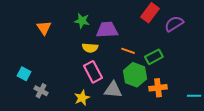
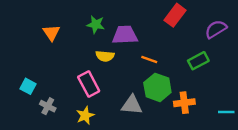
purple semicircle: (174, 24) -> (216, 29), moved
green rectangle: (154, 57) -> (198, 61), moved
pink rectangle: (93, 72) -> (89, 84), moved
yellow star: (82, 98) -> (85, 115), moved

